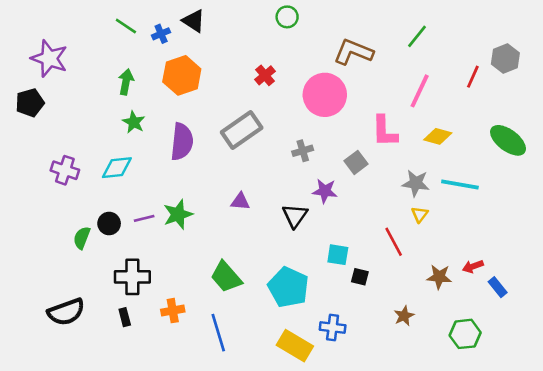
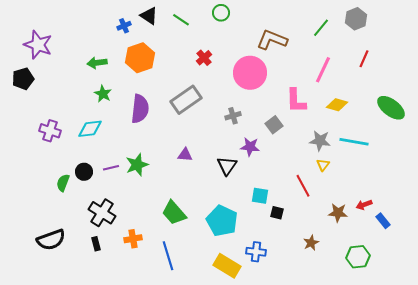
green line: (126, 26) -> (181, 20), moved
gray hexagon: (505, 58) -> (356, 19), moved
green arrow: (126, 82) -> (97, 63), turned -108
black cross: (132, 277) -> (102, 213), turned 32

